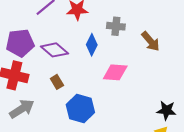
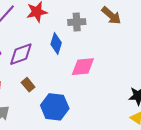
brown arrow: (151, 41) -> (111, 16), moved
purple diamond: (54, 50) -> (21, 54), turned -52

